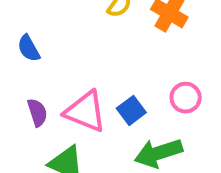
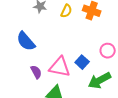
blue semicircle: (29, 48) -> (26, 41), size x1.5

